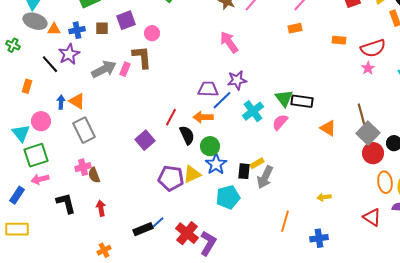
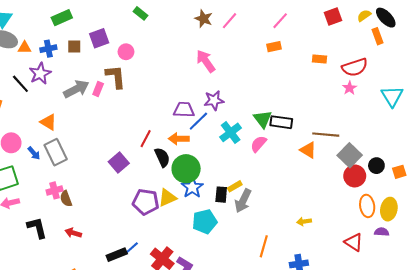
blue arrow: (61, 102) -> (34, 153), moved, turned 136
brown line: (362, 116) -> (326, 135), moved, turned -70
green circle: (210, 146) -> (186, 169), size x1.4
red arrow: (101, 208) -> (73, 233), turned -63

